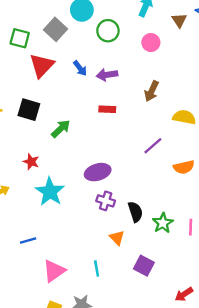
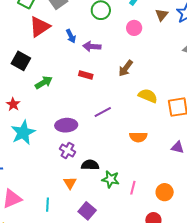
purple line: (153, 146) -> (103, 112), moved
black semicircle: (135, 212) -> (90, 165), turned -84
green star: (163, 223) -> (111, 179), turned 30

